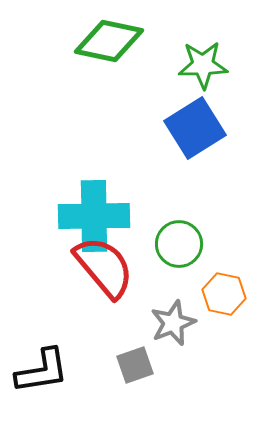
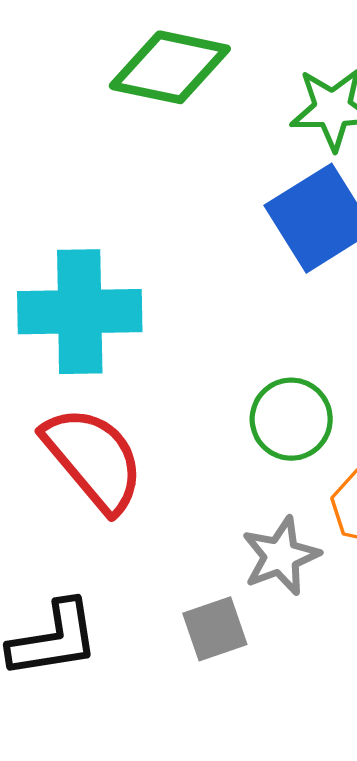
cyan cross: (94, 216) -> (80, 312), moved
red semicircle: (104, 267) -> (94, 459), moved

